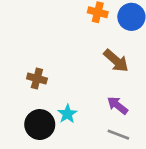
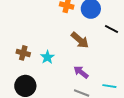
cyan star: (67, 114) -> (47, 57), moved

